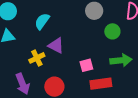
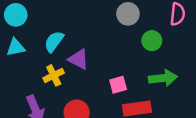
cyan semicircle: (42, 21) -> (54, 42), moved

